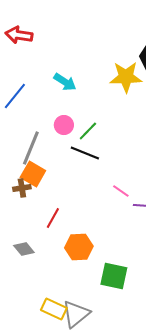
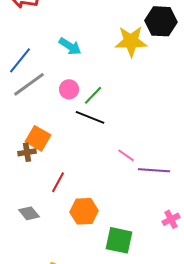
gray line: (31, 148) -> (29, 84), moved, turned 32

